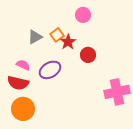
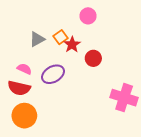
pink cross: (117, 92) -> (124, 98), turned 30

